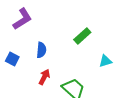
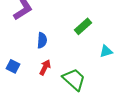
blue square: (12, 59) -> (13, 66), moved

